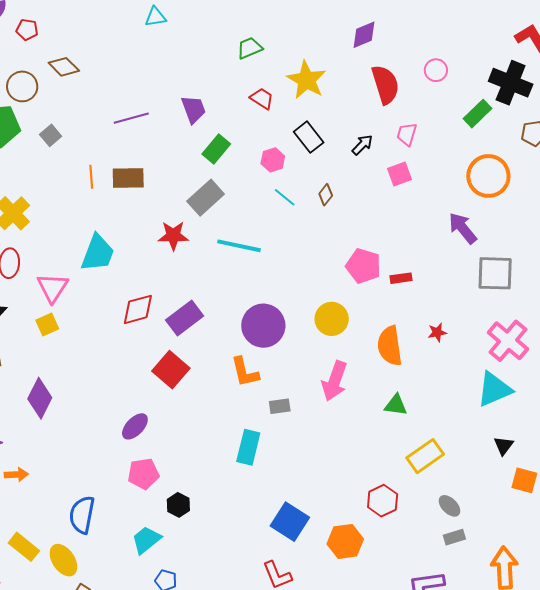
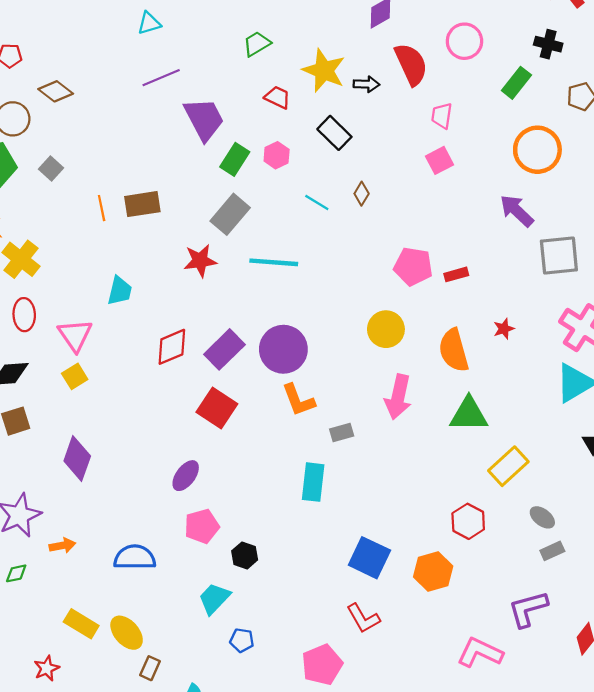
pink circle: (436, 70) -> (464, 41), size x1.4
black cross: (511, 83) -> (548, 44), size x0.6
purple trapezoid: (193, 109) -> (204, 119), size x1.4
purple line: (131, 118) -> (161, 78), moved
black arrow: (362, 145) -> (366, 84), moved, turned 55
pink hexagon: (273, 160) -> (277, 155), moved
cyan trapezoid: (98, 253) -> (120, 291), size x0.7
purple circle: (263, 326) -> (283, 349), moved
green triangle: (396, 405) -> (469, 414), size x1.5
blue semicircle: (82, 515) -> (135, 557), moved, turned 87

